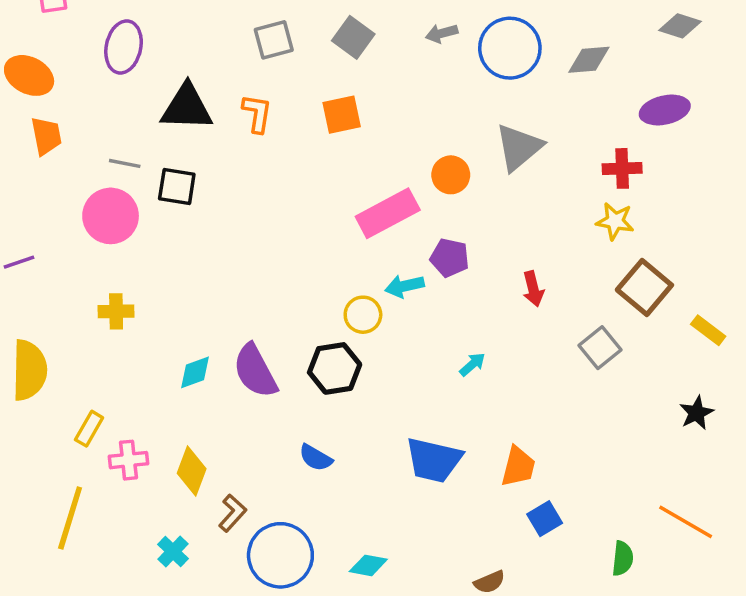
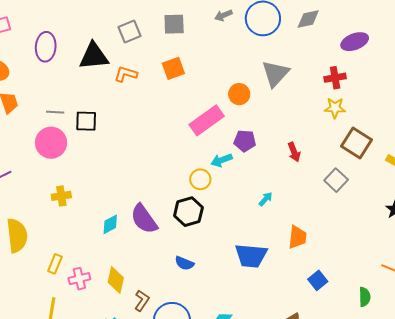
gray square: (353, 37) -> (174, 24), turned -30
black triangle: (187, 107) -> (94, 56), moved
orange L-shape: (257, 113) -> (126, 74), turned -75
orange trapezoid: (518, 467) -> (297, 237), moved

